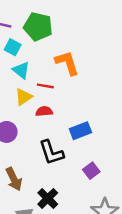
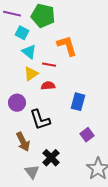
blue rectangle: (80, 131) -> (78, 102), turned -54
black L-shape: (51, 152) -> (40, 120), moved

